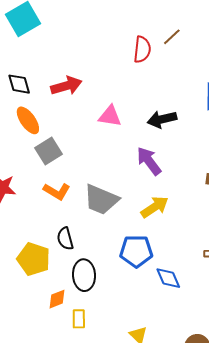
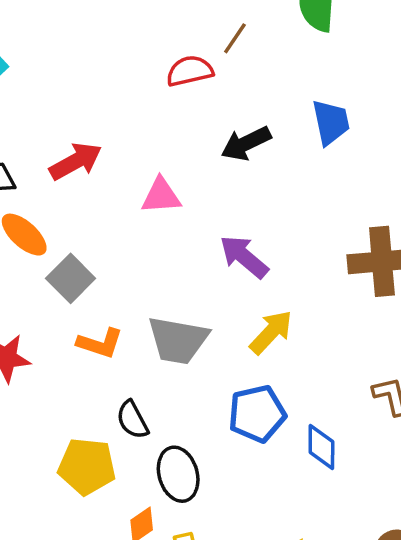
red semicircle: (142, 49) -> (190, 71), turned -96
black arrow: (162, 119) -> (246, 143), moved
blue diamond: (168, 278) -> (321, 447), turned 36

